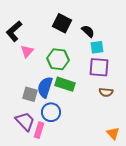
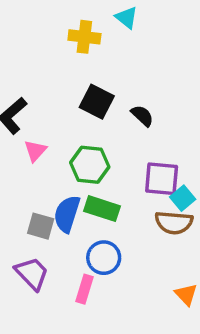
cyan square: (97, 47) -> (183, 198), moved, turned -32
brown semicircle: (106, 92) -> (174, 223), size x1.5
blue circle: (51, 112) -> (104, 258), moved
pink rectangle: (39, 130) -> (84, 289), moved

